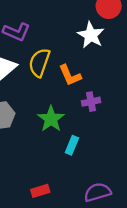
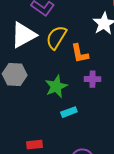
cyan rectangle: (72, 145) -> (69, 112), turned 35

